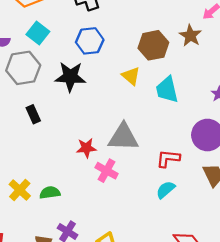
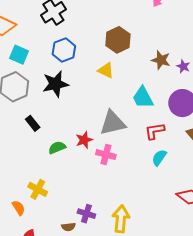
brown star: (190, 36) -> (161, 60), moved
cyan trapezoid: (167, 90) -> (143, 98), moved
green semicircle: (50, 193) -> (57, 148), moved

